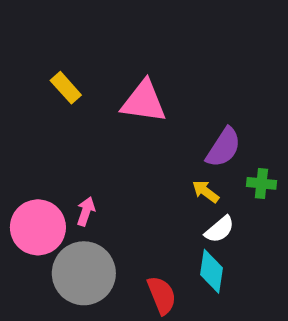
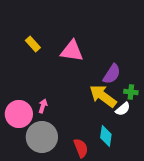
yellow arrow: (206, 191) -> (103, 96), size x2.0
white semicircle: (220, 229) -> (123, 109), moved

